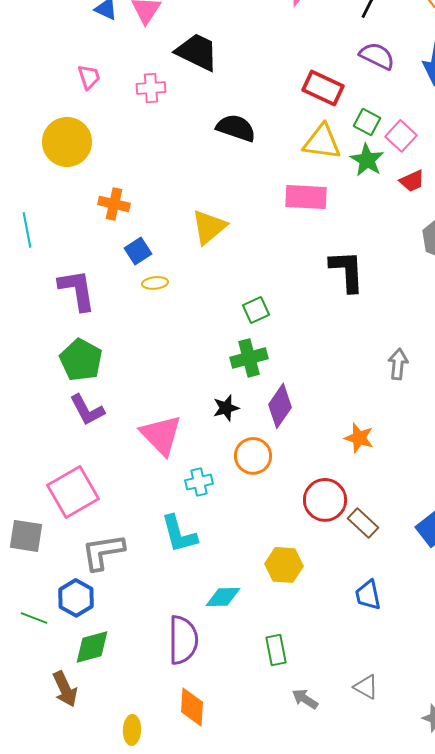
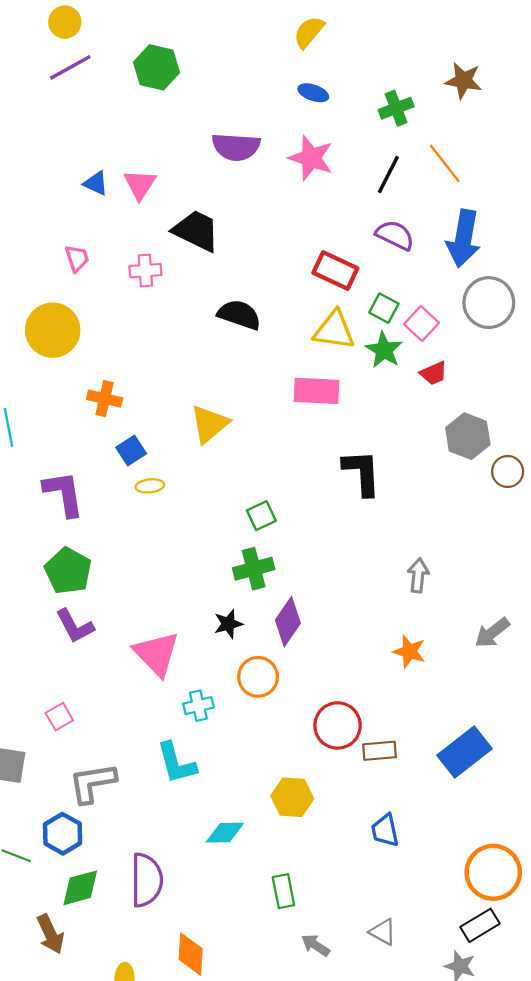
orange star: (359, 438) -> (409, 651), moved
pink square: (73, 492) -> (59, 717), size x0.5
brown rectangle: (363, 523) -> (380, 751), turned -48
purple semicircle: (183, 640) -> (147, 880), moved

